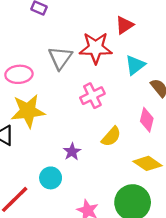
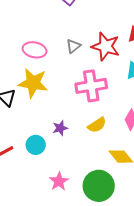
gray triangle: (60, 58) -> (73, 46), size x0.7
pink cross: (92, 96) -> (91, 86), size x1.4

